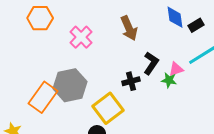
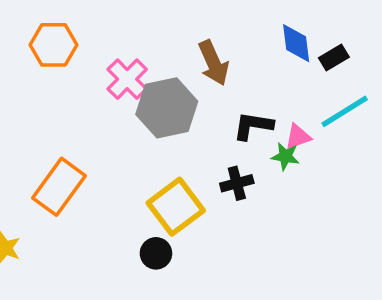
black L-shape: (151, 63) -> (253, 126), turned -115
black cross: (131, 81) -> (237, 183), moved
gray hexagon: (70, 85) -> (167, 108), moved

